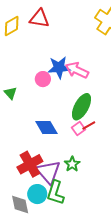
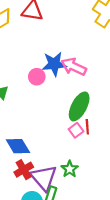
red line: (89, 125) -> (87, 127), turned -64
blue diamond: (46, 128) -> (18, 146), moved
red cross: (30, 164) -> (24, 170), size x0.7

